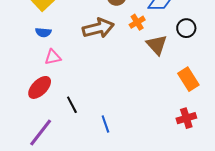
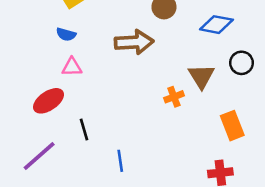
orange cross: (137, 22) -> (174, 97), moved

